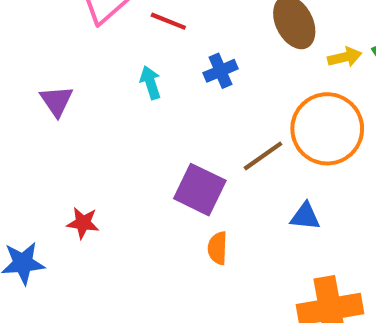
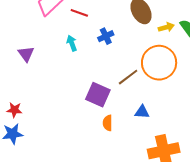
blue triangle: (305, 216) -> (142, 112), moved
red star: (83, 223) -> (14, 110), moved

